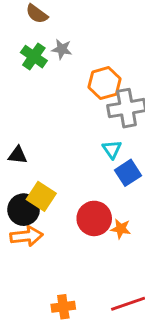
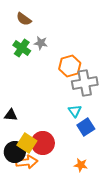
red circle: (94, 218) -> (43, 143), moved
orange arrow: (26, 236) -> (27, 162), moved

